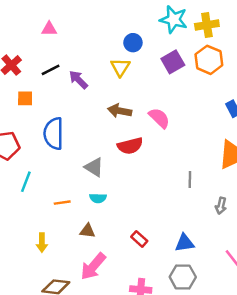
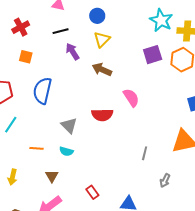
blue circle: (133, 43) -> (97, 16), moved
yellow triangle: (120, 67) -> (102, 39), moved
black line: (51, 70) -> (61, 31), moved
brown arrow: (120, 111) -> (102, 70), moved
brown triangle: (88, 231) -> (52, 176), turned 40

